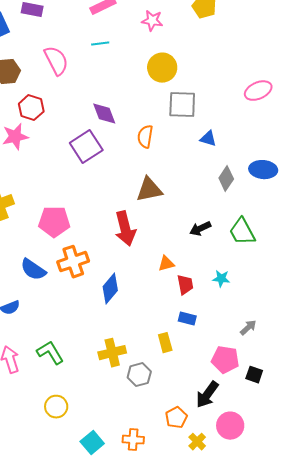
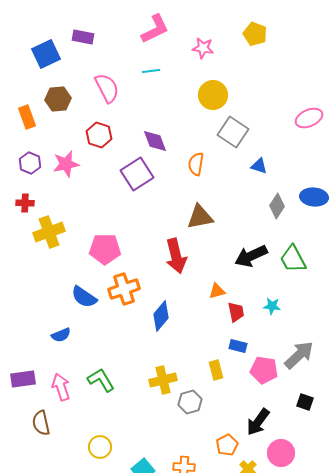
gray square: (182, 105) -> (233, 132), turned 32
red hexagon: (31, 108) -> (99, 135), moved
black arrow: (200, 229) -> (251, 256), size x1.5
gray arrow: (248, 328) -> (299, 355), size x1.8
pink pentagon: (225, 360) -> (264, 370), moved
yellow circle: (56, 407) -> (100, 447), moved

